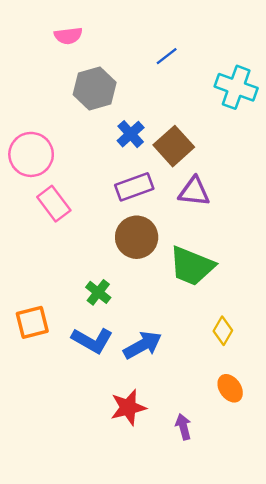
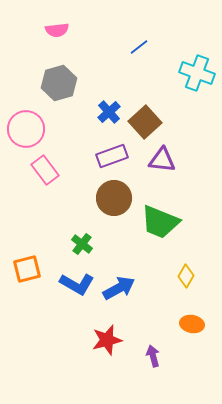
gray hexagon: (95, 89) -> (59, 83), moved
orange ellipse: (230, 388) -> (192, 324), turned -45

